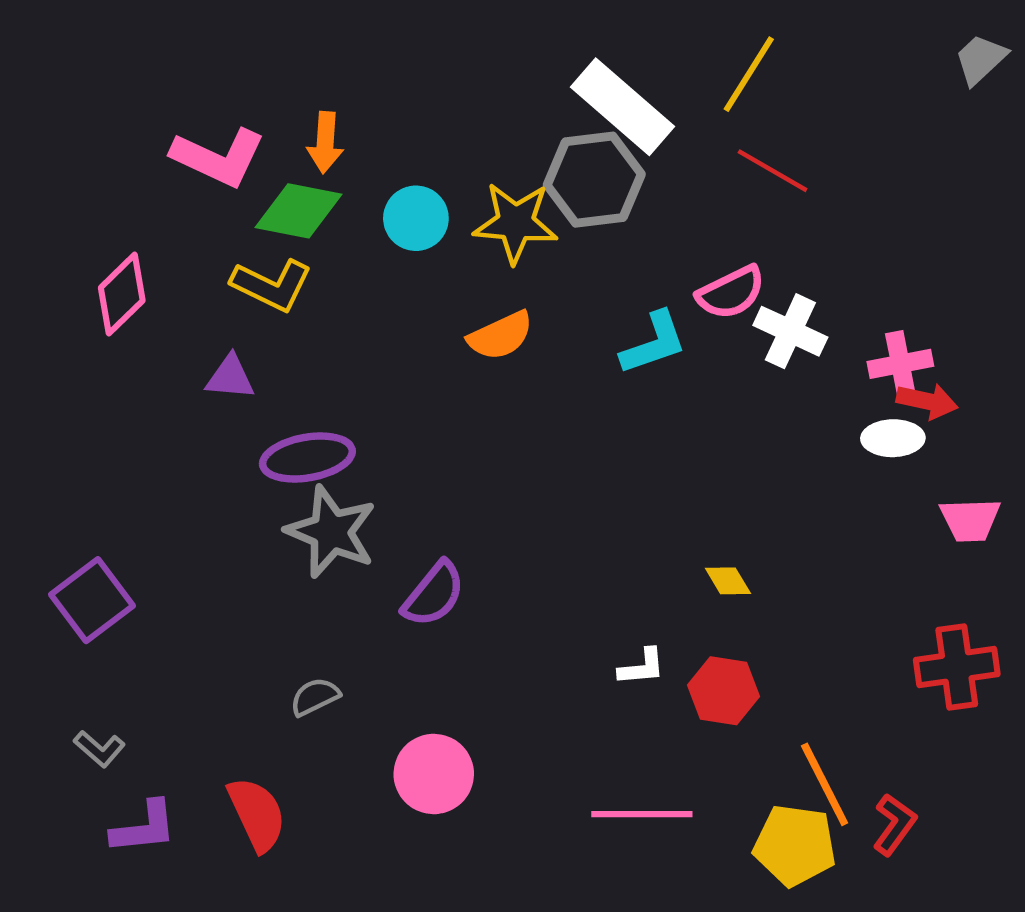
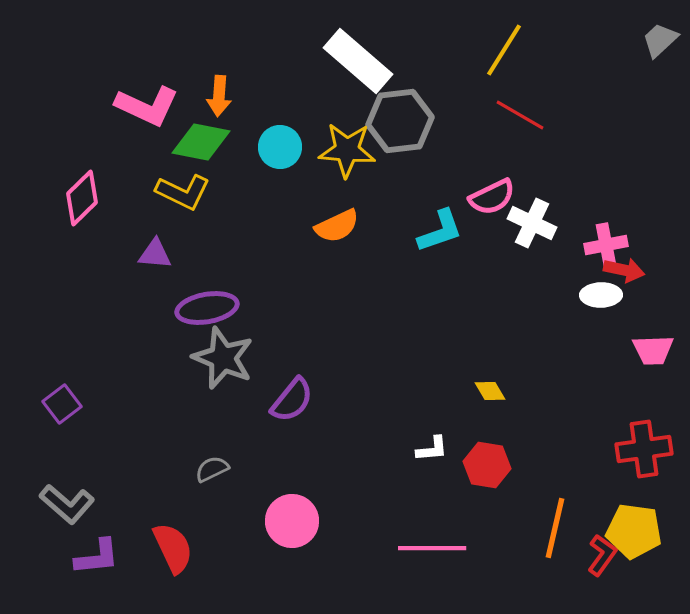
white rectangle: (622, 107) -> (358, 61), moved
purple square: (92, 600) -> (62, 404), size x0.7
gray L-shape: (99, 749) -> (67, 504), size x1.6
orange line: (825, 784) -> (555, 528), turned 40
yellow pentagon: (795, 845) -> (634, 531), moved

